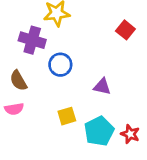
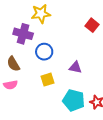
yellow square: (67, 116) -> (47, 80), moved
cyan pentagon: (99, 131) -> (74, 100), turned -30

